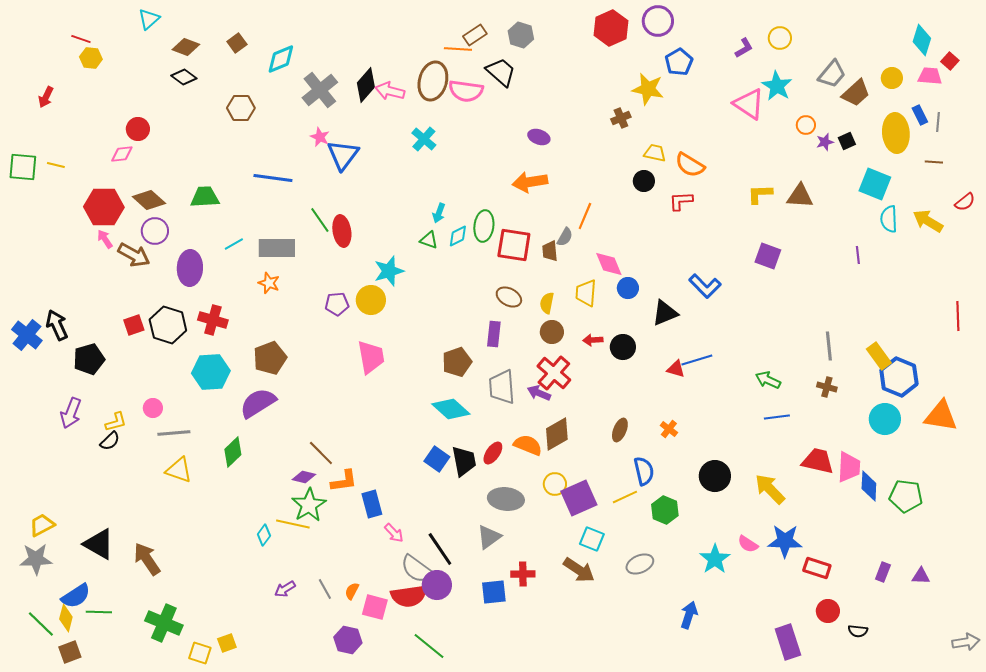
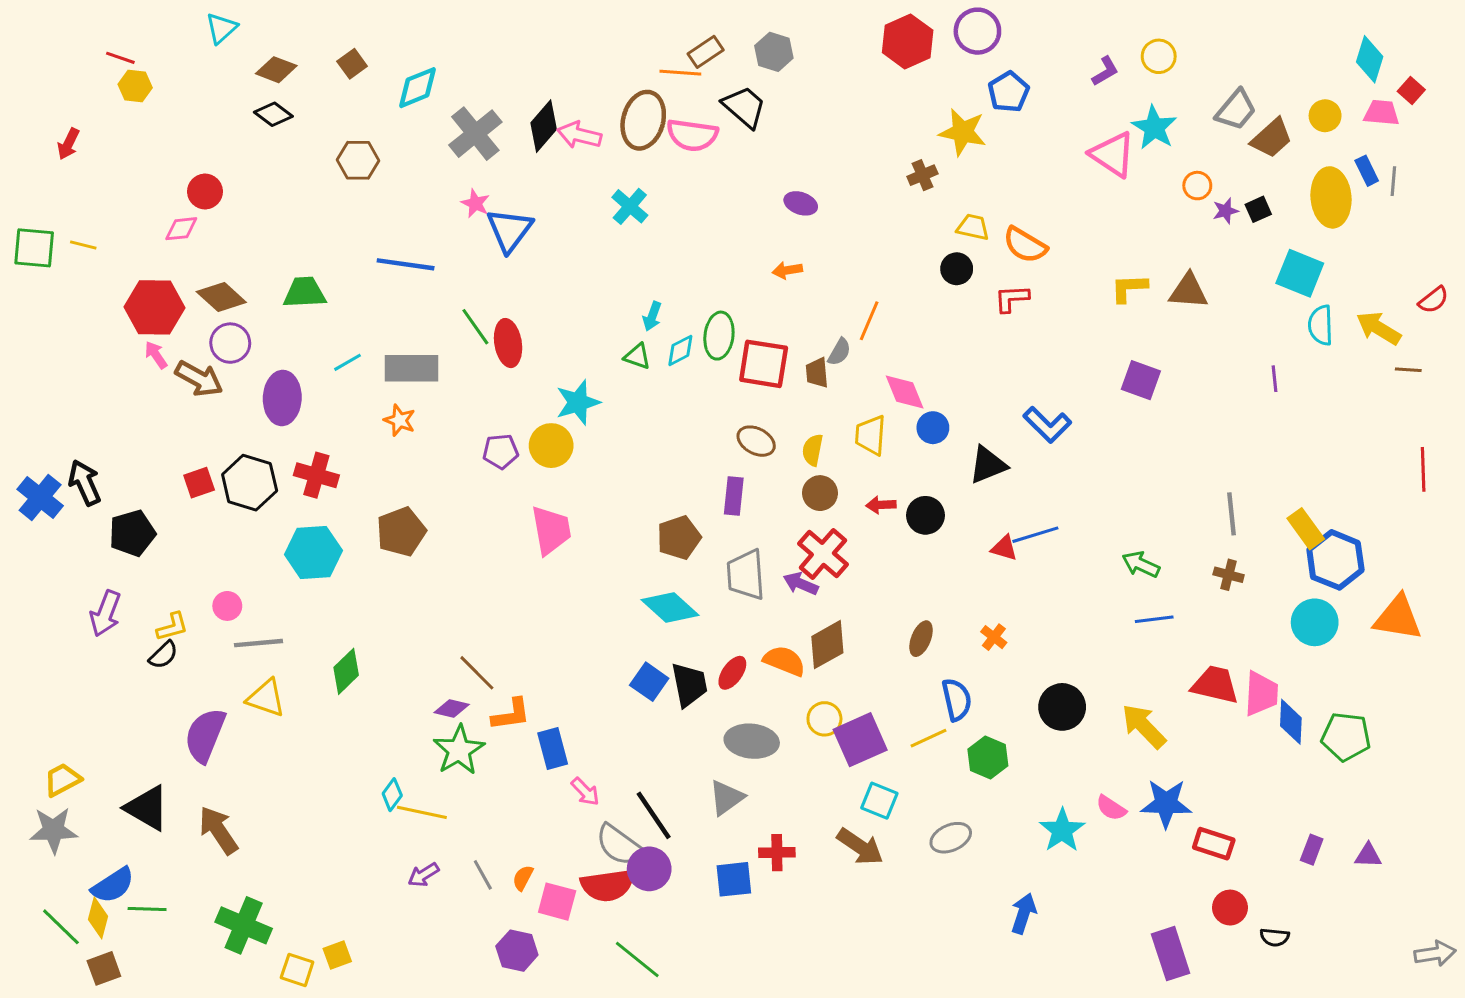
brown line: (934, 162) -> (1408, 370), moved
orange arrow: (530, 182) -> (787, 270), size x0.6
purple semicircle: (258, 403) -> (205, 735), moved, turned -36
yellow line: (293, 524) -> (422, 812), moved

